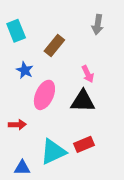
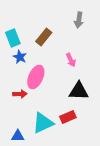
cyan rectangle: (16, 31) -> (13, 38), moved
black triangle: (83, 101) -> (79, 91), moved
red arrow: (17, 125) -> (20, 94), moved

